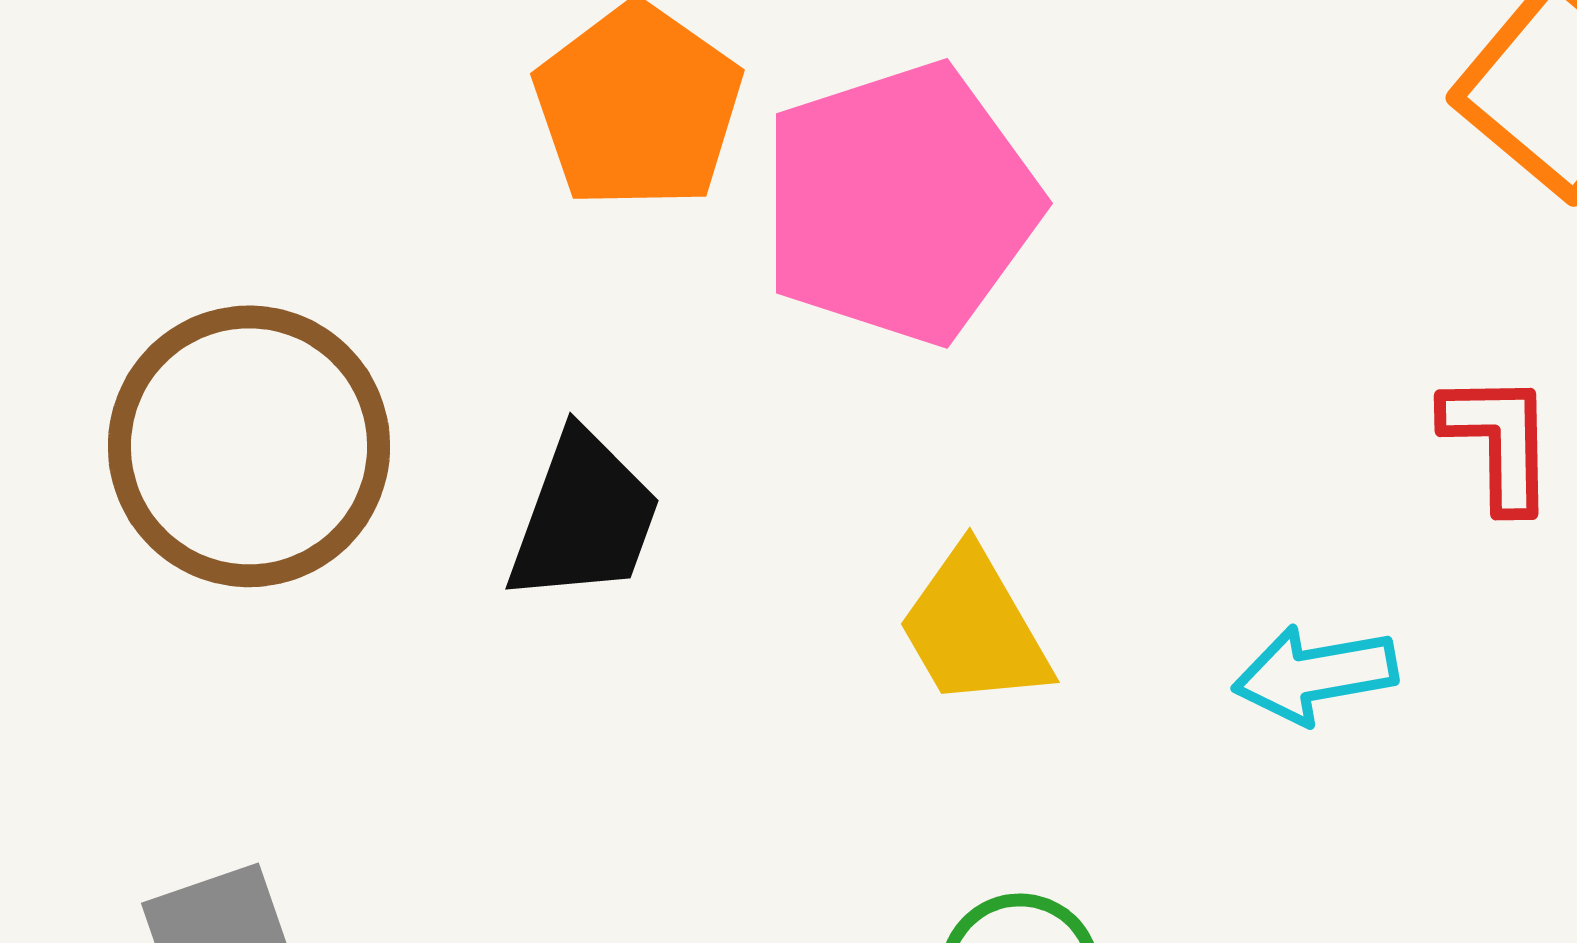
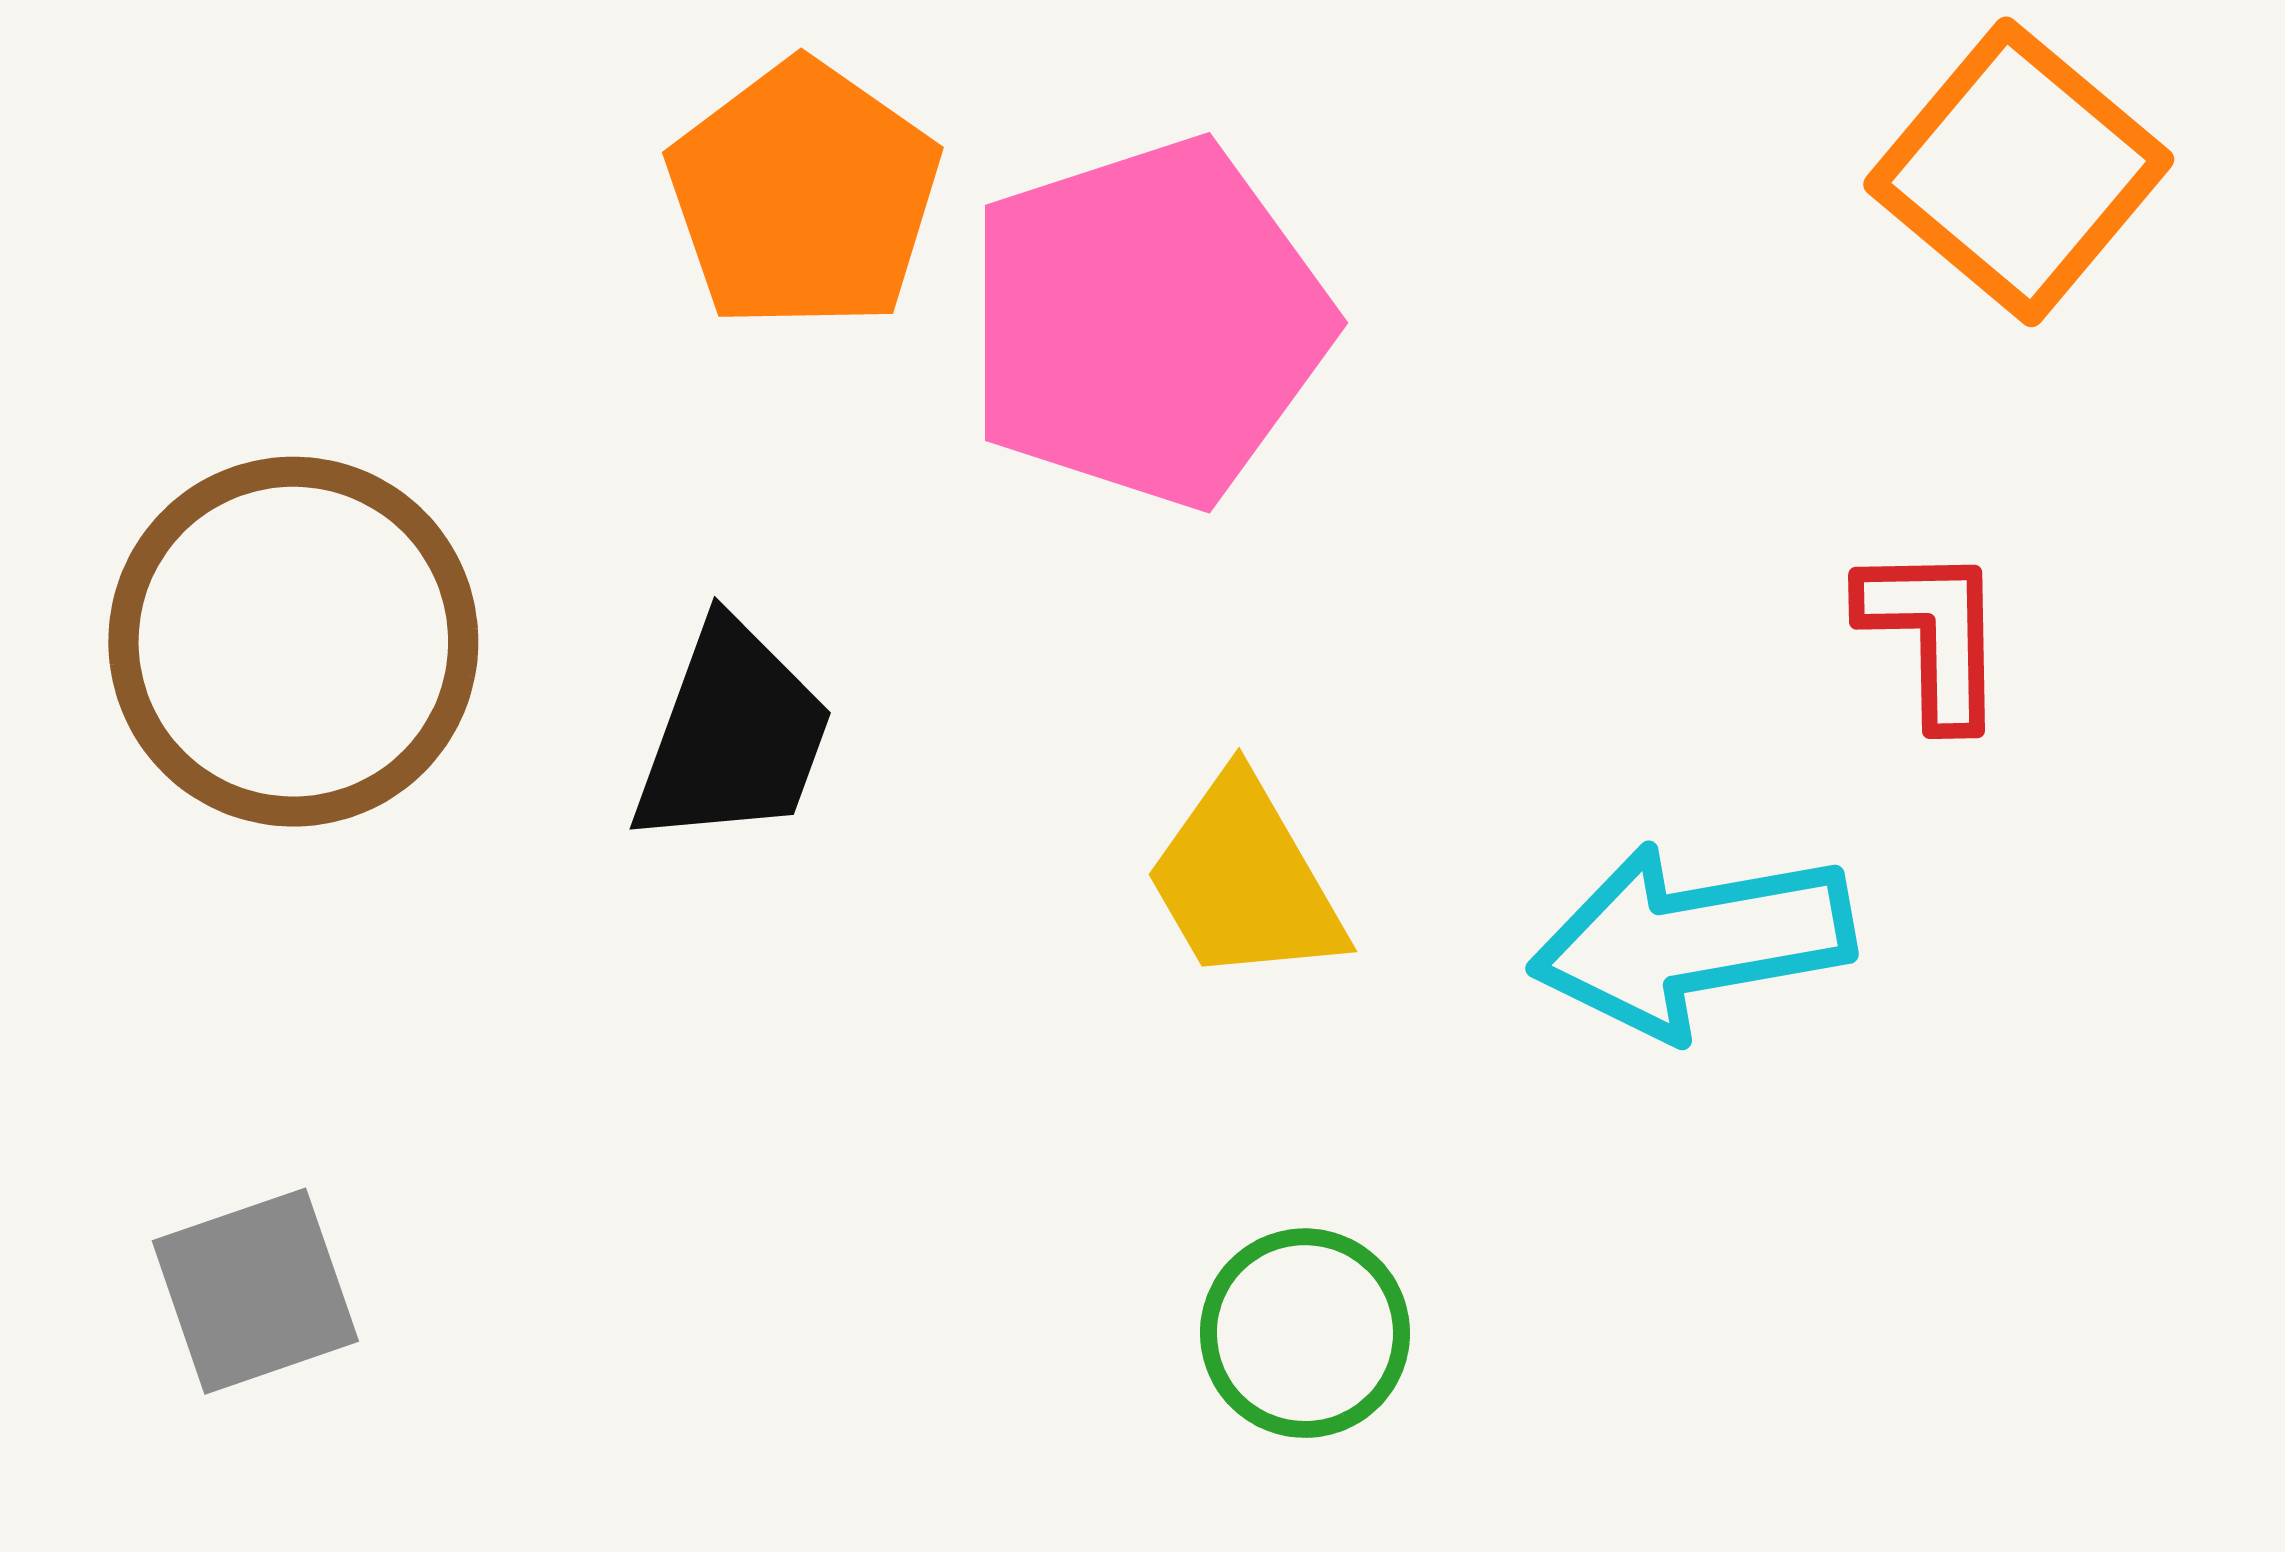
cyan arrow: (1315, 674) -> (1692, 941), size x1.5

